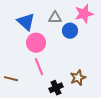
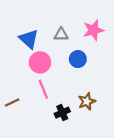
blue circle: (70, 31) -> (78, 59), moved
brown line: (11, 79) -> (12, 103), turned -40

